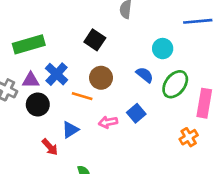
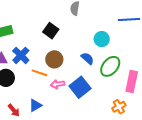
blue square: (136, 113) -> (80, 87), size x1.5
pink arrow: (108, 122) -> (58, 84), moved
blue triangle: (70, 130) -> (35, 105), moved

